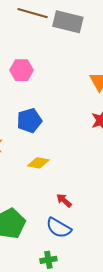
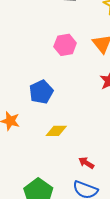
pink hexagon: (22, 70) -> (65, 45), moved

